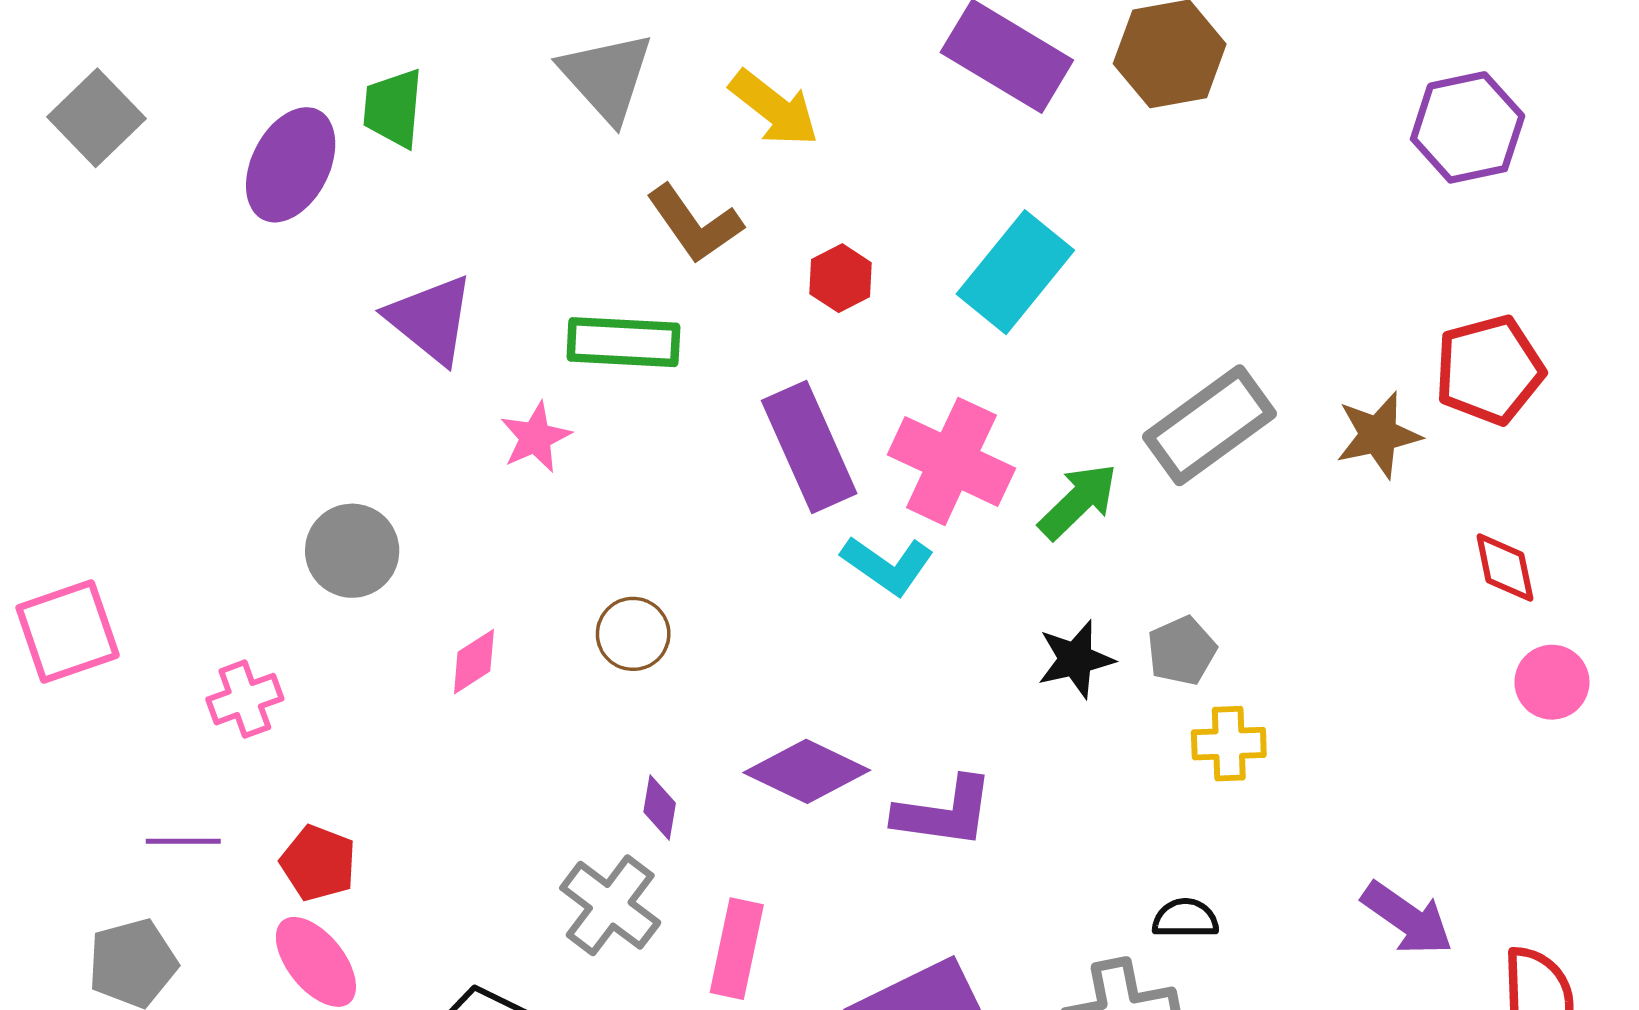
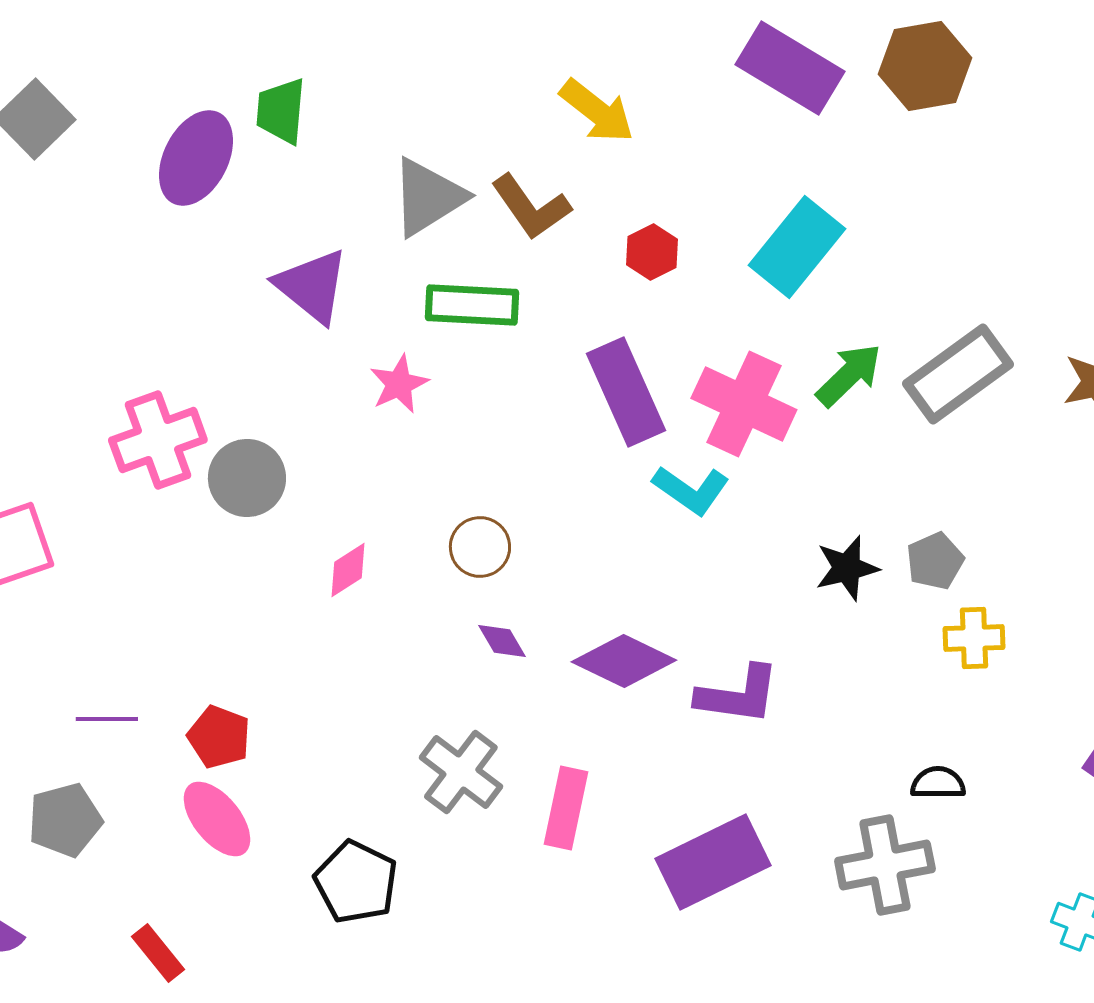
gray triangle: (607, 77) -> (428, 197), moved, turned 40
green arrow: (1078, 501) -> (849, 375), moved
pink cross: (245, 699) -> (158, 440), moved, size x1.5
purple diamond: (660, 808) -> (502, 641), moved, turned -40

